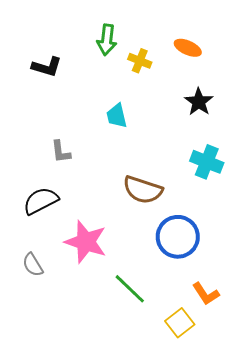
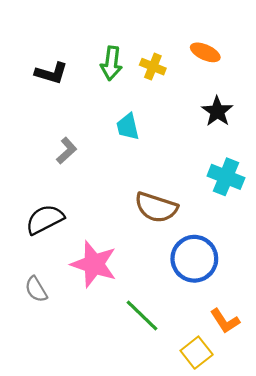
green arrow: (107, 40) -> (111, 63), moved
gray L-shape: (61, 152) -> (67, 151), moved, turned -125

